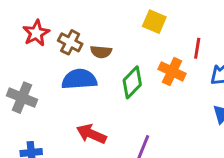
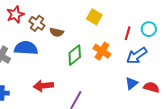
red line: (197, 48) -> (128, 33), moved
blue semicircle: (79, 79) -> (26, 48), moved
red arrow: (91, 134) -> (43, 86), turned -36

